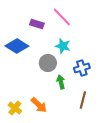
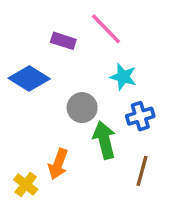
cyan star: (63, 46) -> (123, 77), moved
green arrow: (61, 82) -> (104, 140), size x1.5
orange arrow: (39, 105) -> (58, 164), moved, turned 66

